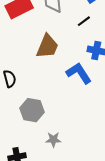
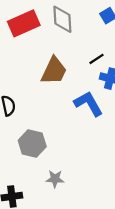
black line: (84, 21) -> (97, 59), moved

